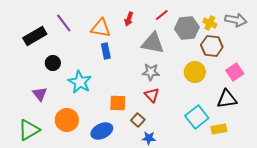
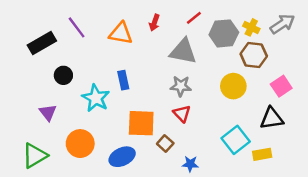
gray arrow: (236, 20) -> (282, 24), turned -45
blue rectangle: (106, 51) -> (123, 80), moved
orange square: (118, 103) -> (141, 123), size x1.4
blue star: (149, 138) -> (190, 164), moved

